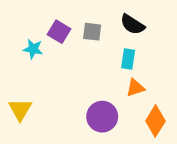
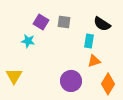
black semicircle: (132, 24) -> (102, 24), moved
cyan star: (33, 49) -> (28, 41), moved

